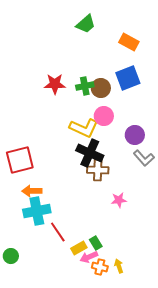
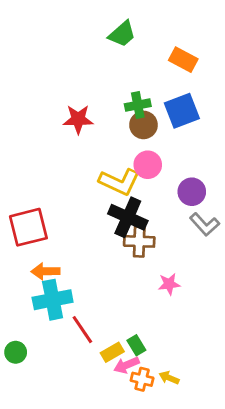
green cross: (85, 86) -> (138, 105), moved
green circle: (11, 256) -> (16, 352), moved
yellow arrow: (119, 266) -> (169, 378), turned -48

